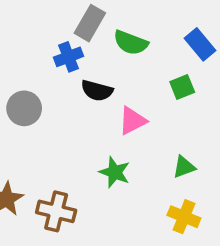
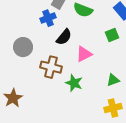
black semicircle: (97, 91) -> (64, 37), turned -66
brown cross: (56, 211) -> (51, 67), moved
yellow cross: (184, 217) -> (113, 108), turned -36

